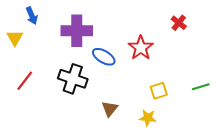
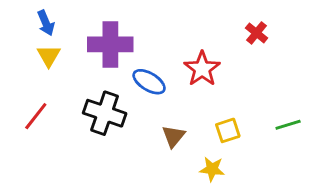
yellow triangle: (15, 38) -> (49, 56), moved
brown triangle: (110, 109) -> (173, 136), moved

